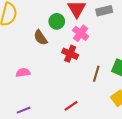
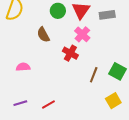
green circle: (57, 21) -> (58, 11), moved
red line: (71, 106) -> (48, 105), moved

